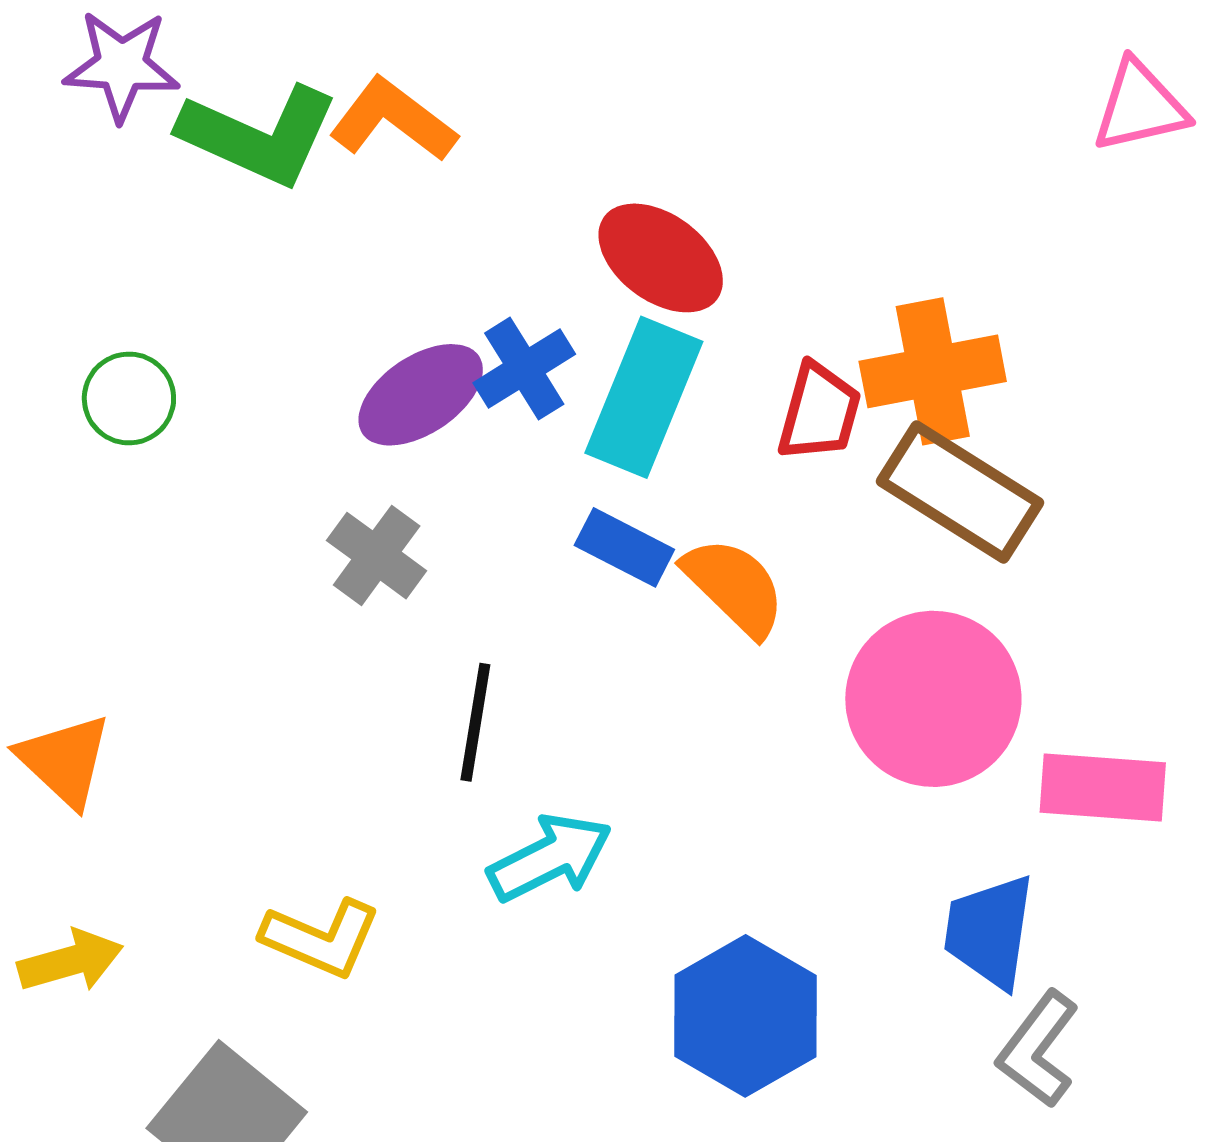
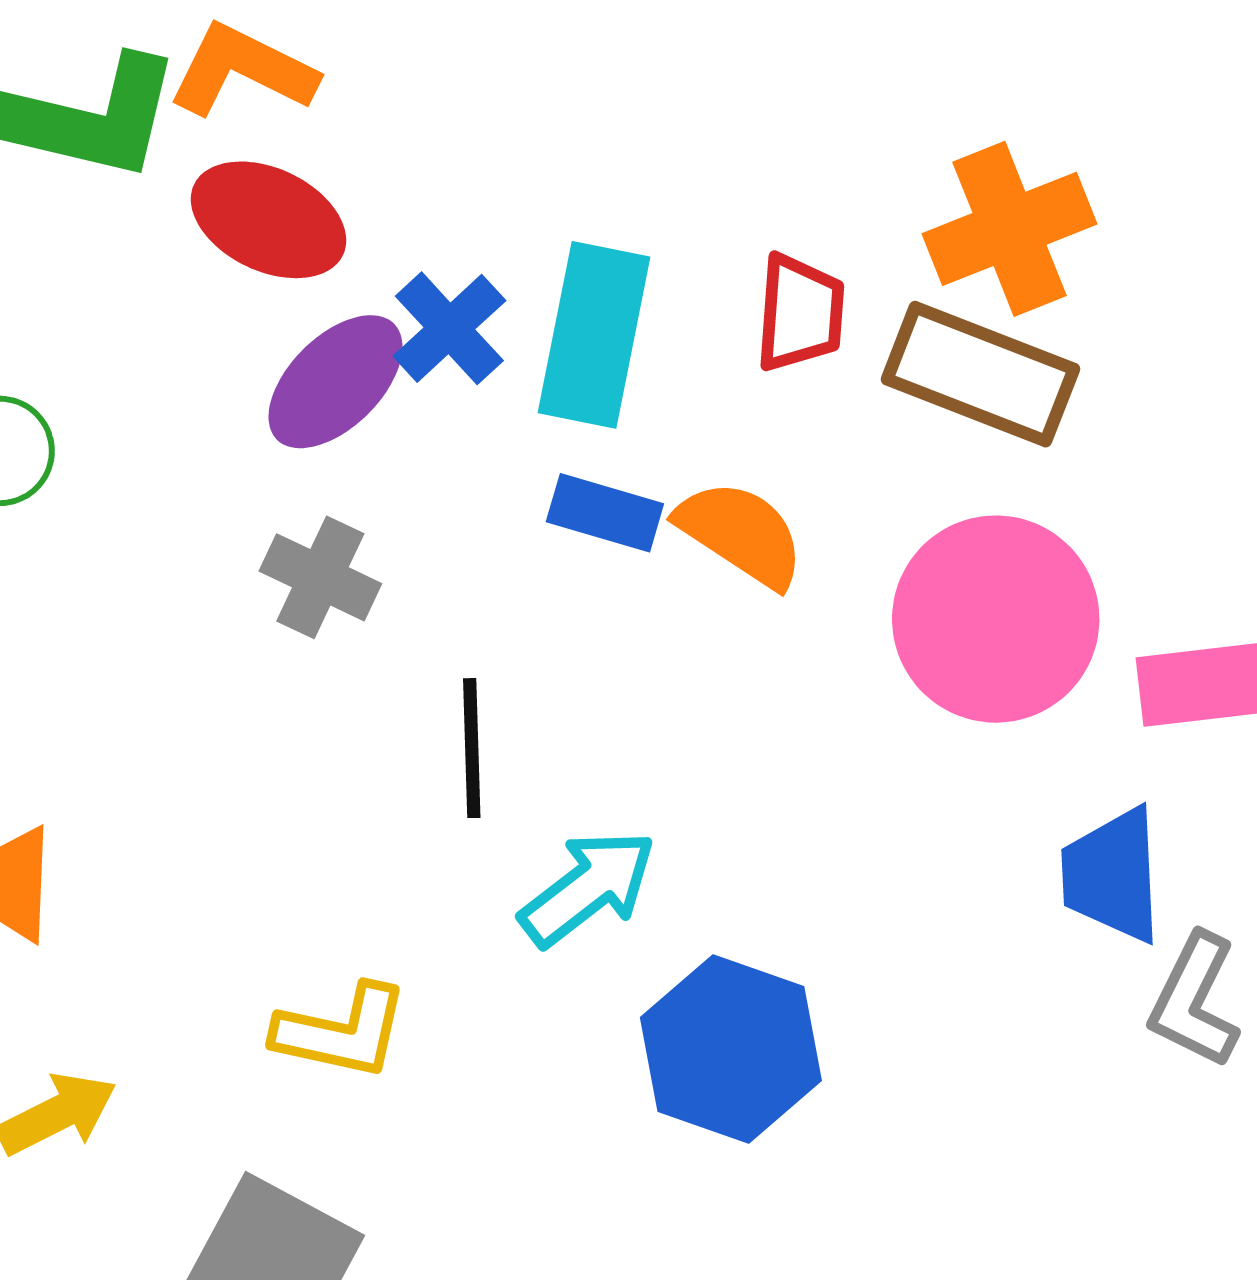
red ellipse: (661, 258) -> (268, 220), moved
orange cross: (933, 371) -> (1009, 229), moved
blue hexagon: (745, 1016) -> (731, 1049), moved

